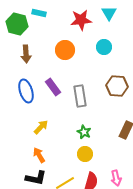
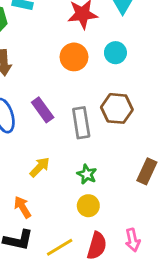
orange circle: (65, 50) -> (74, 57), moved
brown hexagon: (117, 86) -> (117, 108), moved
yellow arrow: (41, 127) -> (40, 167), moved

